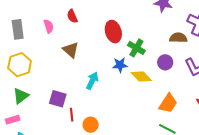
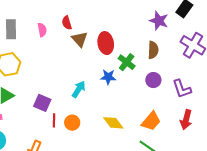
brown semicircle: (178, 38) -> (153, 50), moved, turned 84
brown triangle: (71, 50) -> (80, 39), moved
yellow diamond: (141, 77) -> (113, 123), moved
orange circle: (91, 125) -> (72, 123), moved

